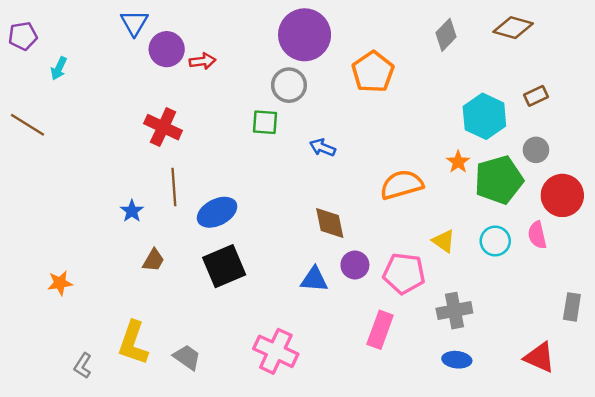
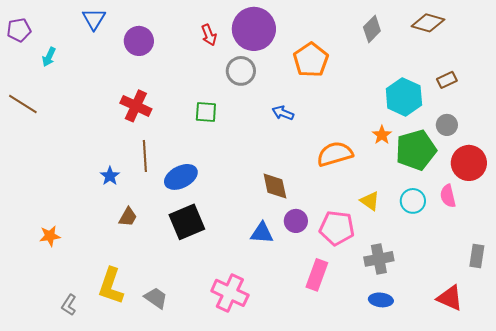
blue triangle: (134, 23) -> (94, 19), moved
red arrow: (203, 61) -> (209, 35), moved, turned 75
green square: (265, 122) -> (206, 112), moved
blue arrow: (323, 147) -> (283, 113), moved

